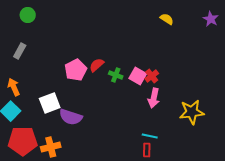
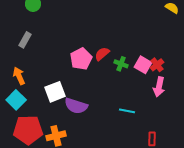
cyan line: (150, 136) -> (127, 111), moved

